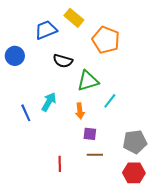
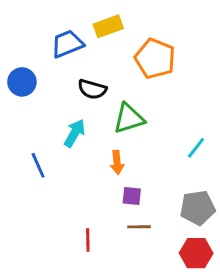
yellow rectangle: (74, 18) -> (108, 26), turned -60
cyan line: (110, 101) -> (196, 148), moved
cyan arrow: (49, 102) -> (75, 133), moved

